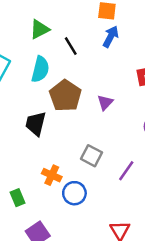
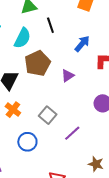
blue arrow: (111, 37) -> (82, 44), moved
orange cross: (52, 175) -> (13, 110), moved

